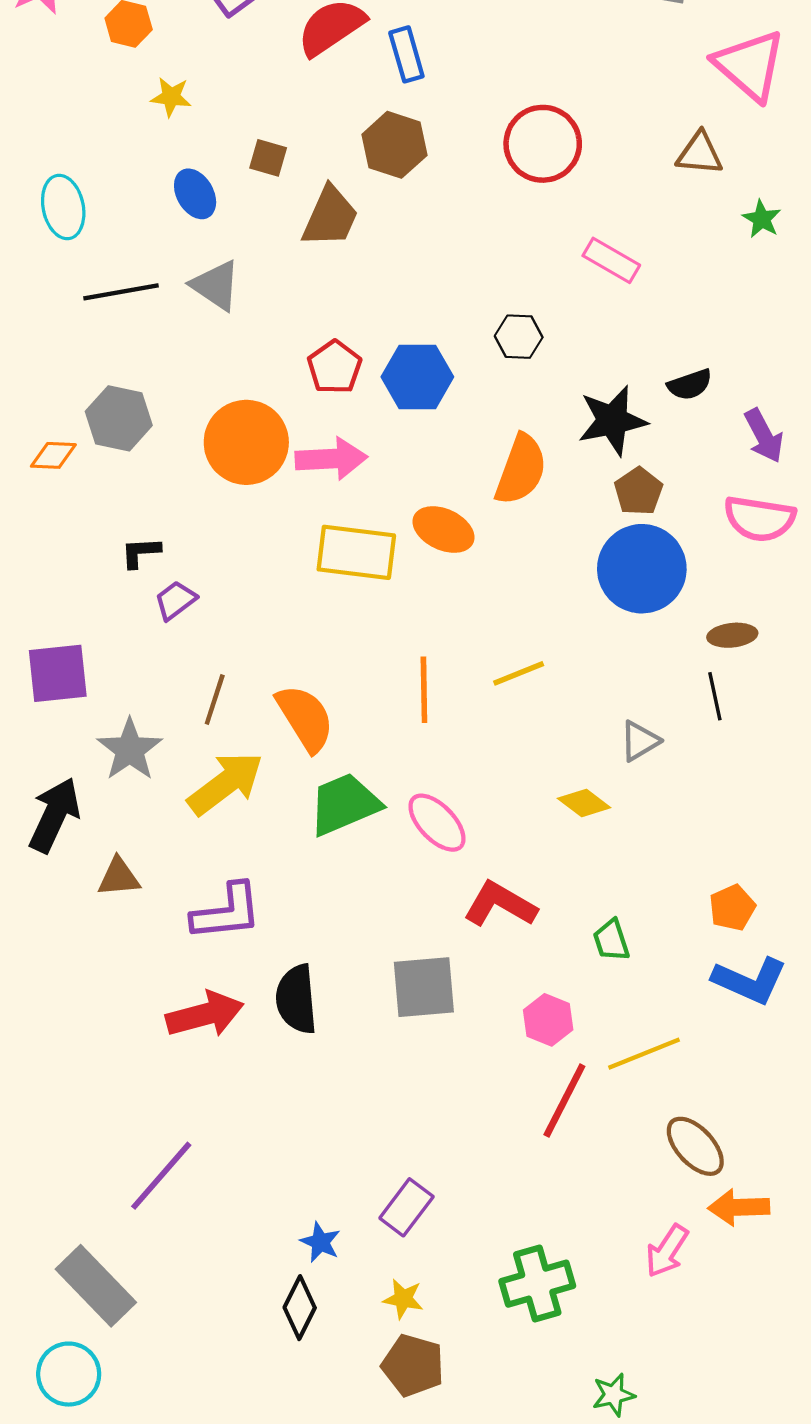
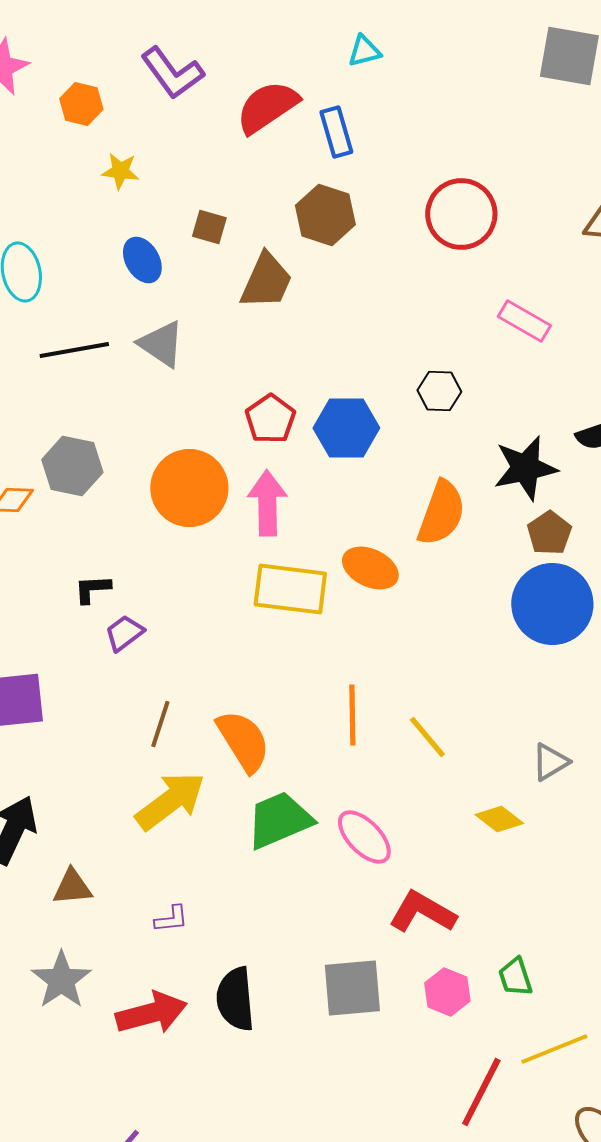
pink arrow: (331, 459) -> (267, 503), turned -88
yellow line: (519, 673) -> (427, 737), moved, turned 72
gray star: (130, 750) -> (61, 980), moved
purple L-shape: (227, 912) -> (171, 919), size x0.5
green trapezoid: (611, 940) -> (515, 977), moved
pink hexagon: (548, 1020) -> (447, 992), moved

